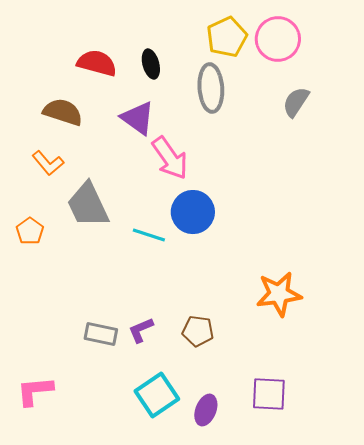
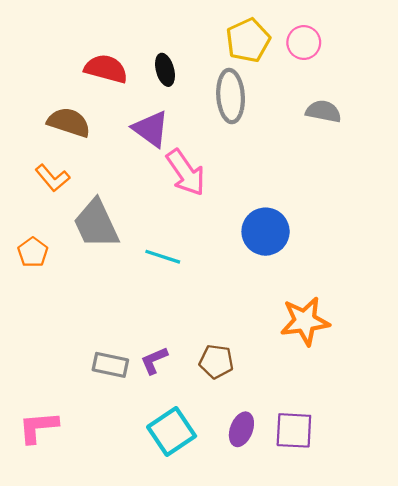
pink circle: (278, 39) -> (304, 43), size x0.7
gray semicircle: (296, 102) -> (323, 111), turned 68
blue circle: (193, 212) -> (266, 232), moved
purple ellipse: (206, 410) -> (241, 429), moved

